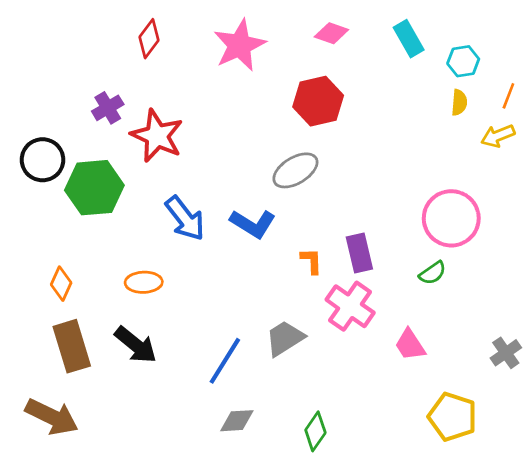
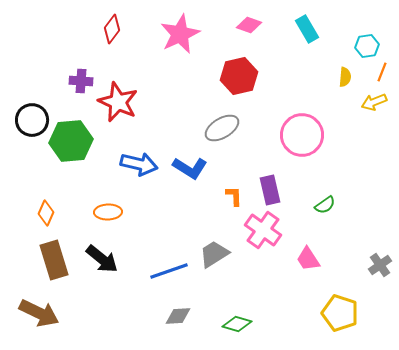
cyan hexagon: (463, 61) -> (367, 46), moved
purple cross: (108, 108) -> (81, 81), turned 35
blue arrow: (185, 218) -> (139, 164), turned -39
pink circle: (451, 218) -> (302, 135), moved
blue line: (225, 361) -> (169, 271), turned 39
green diamond: (315, 431) -> (237, 324), turned 72

